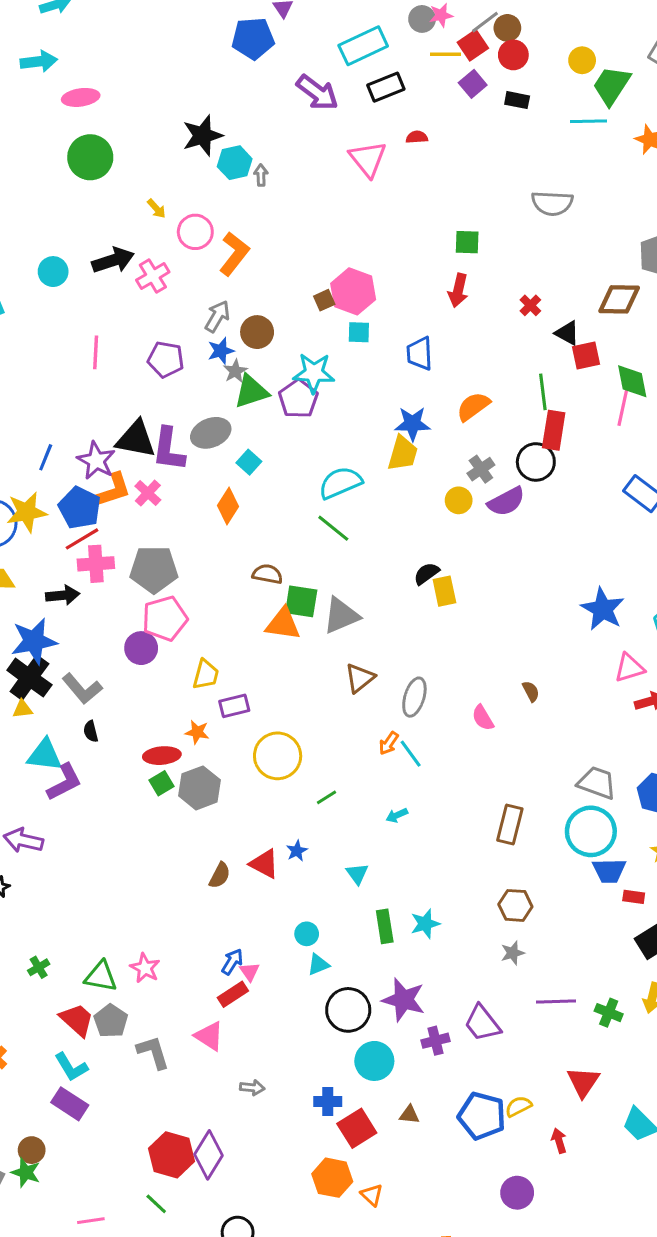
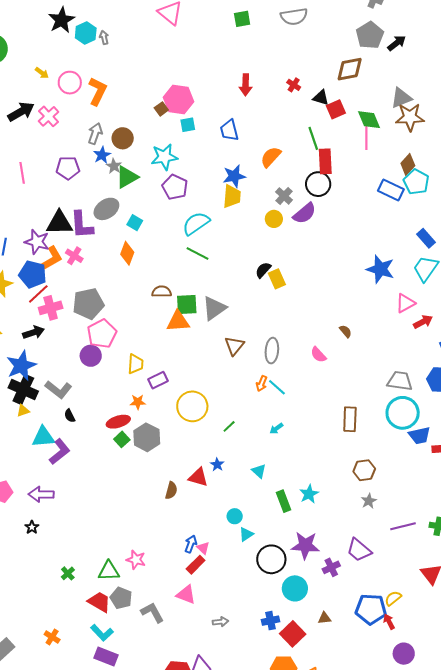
green square: (467, 242) -> (242, 19), moved
purple pentagon: (298, 399) -> (175, 187), moved
red arrow: (559, 1141) -> (389, 622), moved

